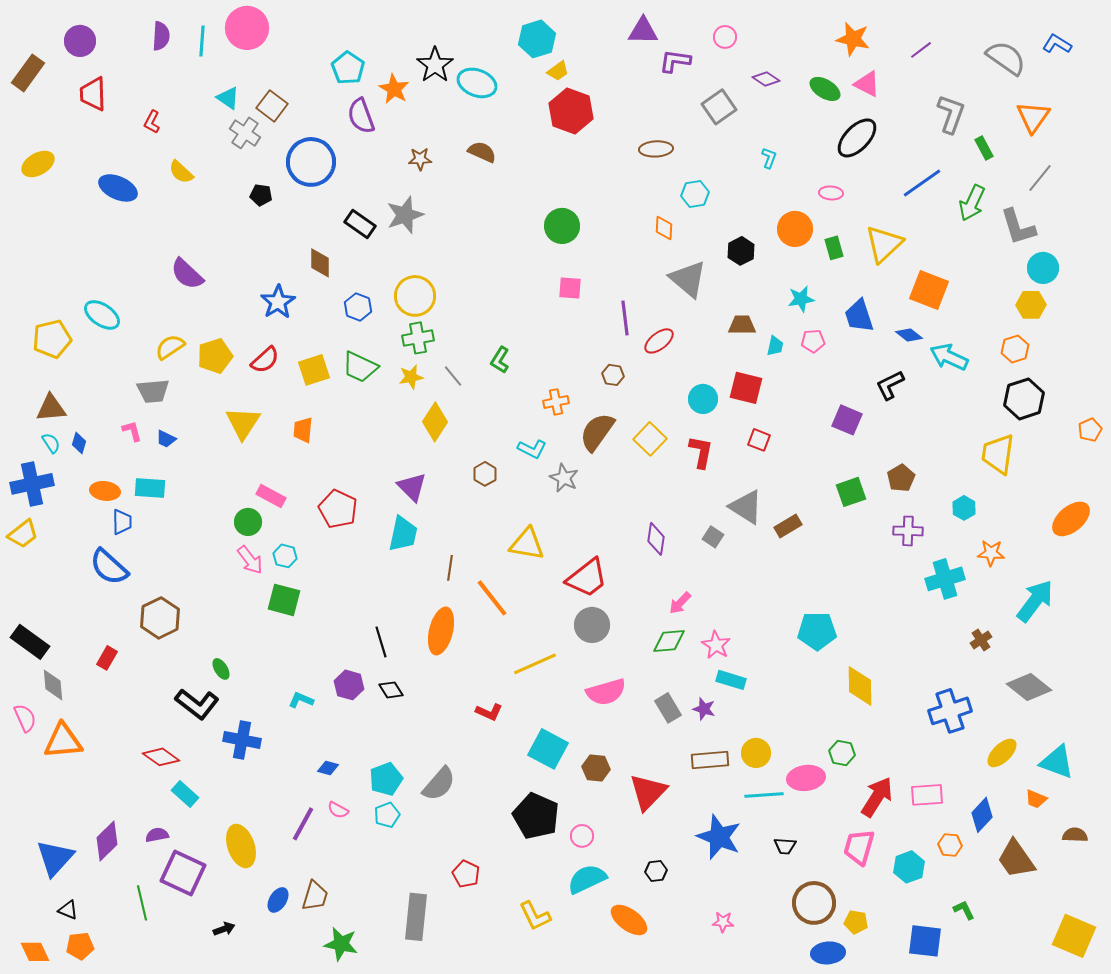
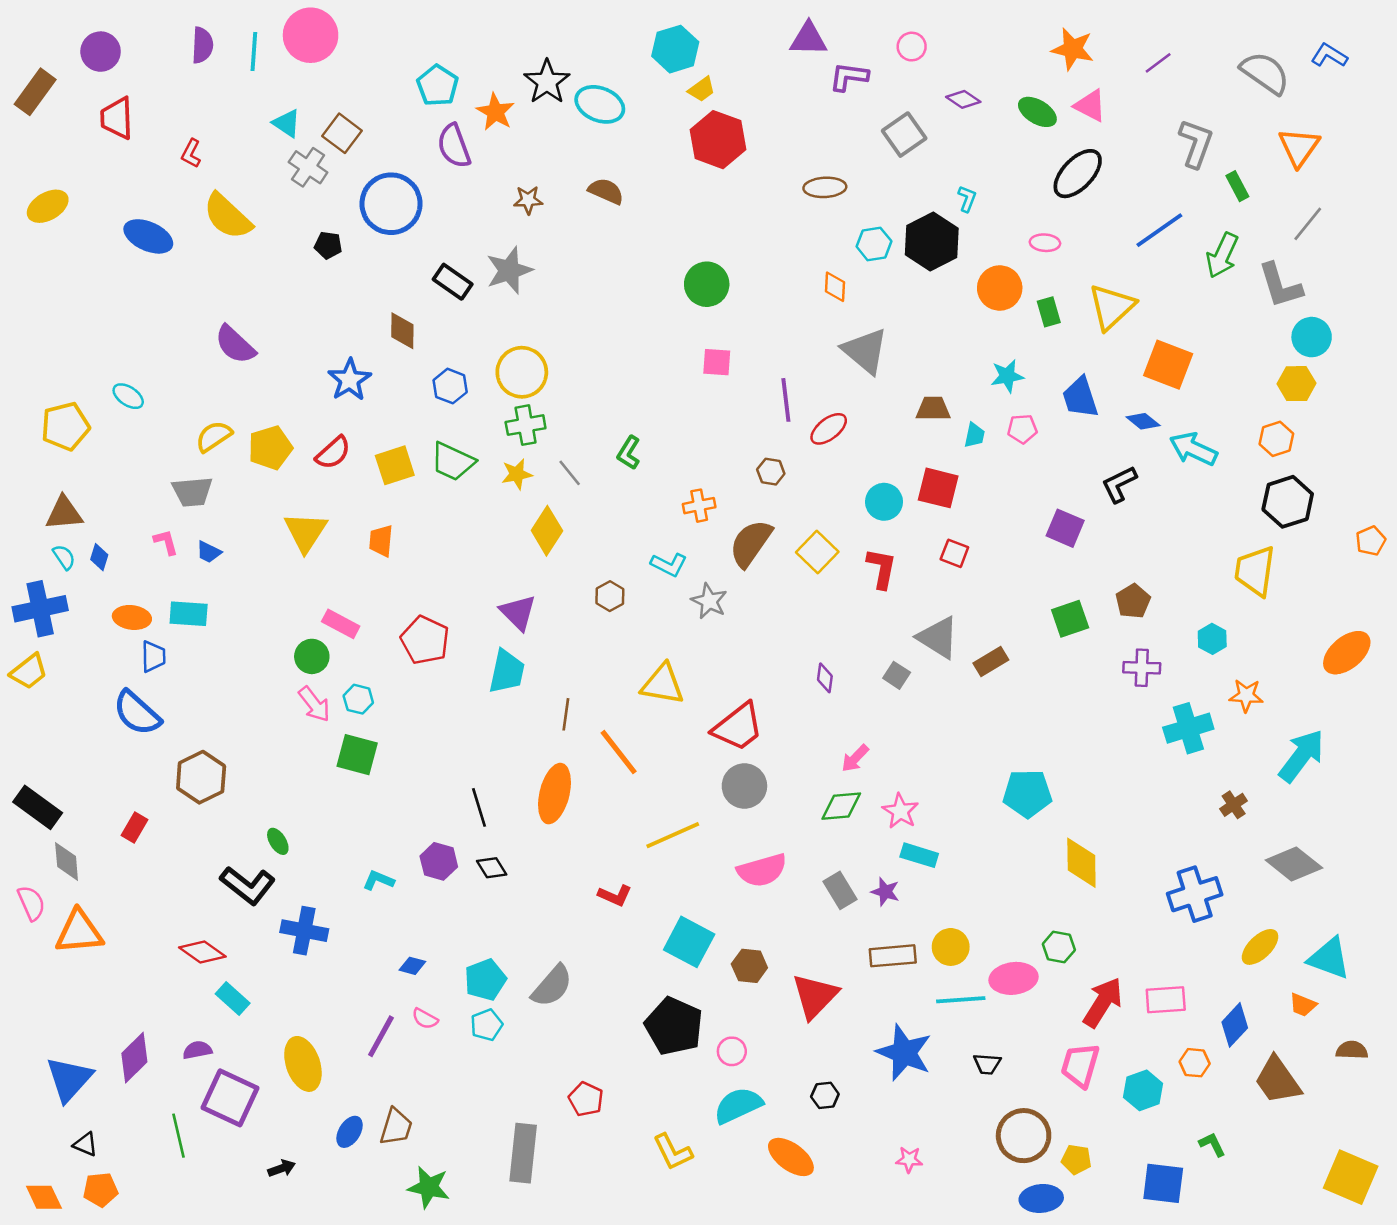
yellow semicircle: (181, 172) -> (228, 216), size x1.6
black hexagon: (741, 251) -> (932, 241), moved, size x1.6
cyan ellipse: (102, 315) -> (128, 396), size x0.7
purple diamond: (656, 539) -> (825, 678), size x0.7

